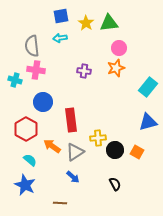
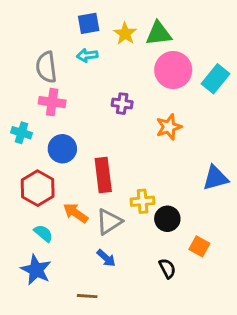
pink circle: (119, 48) -> (173, 70), size x1.6
orange star: (116, 68) -> (169, 127), moved
cyan cross: (15, 80) -> (22, 133), moved
cyan rectangle: (148, 87) -> (215, 79), moved
orange square: (137, 152) -> (199, 246), moved

